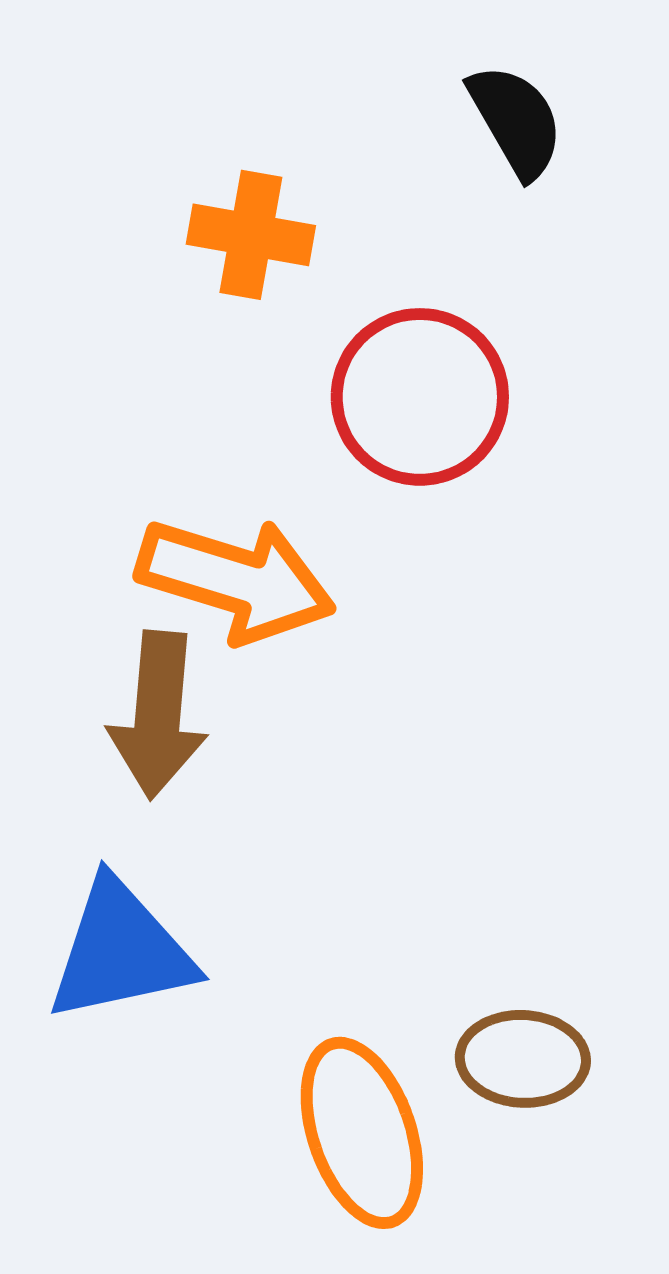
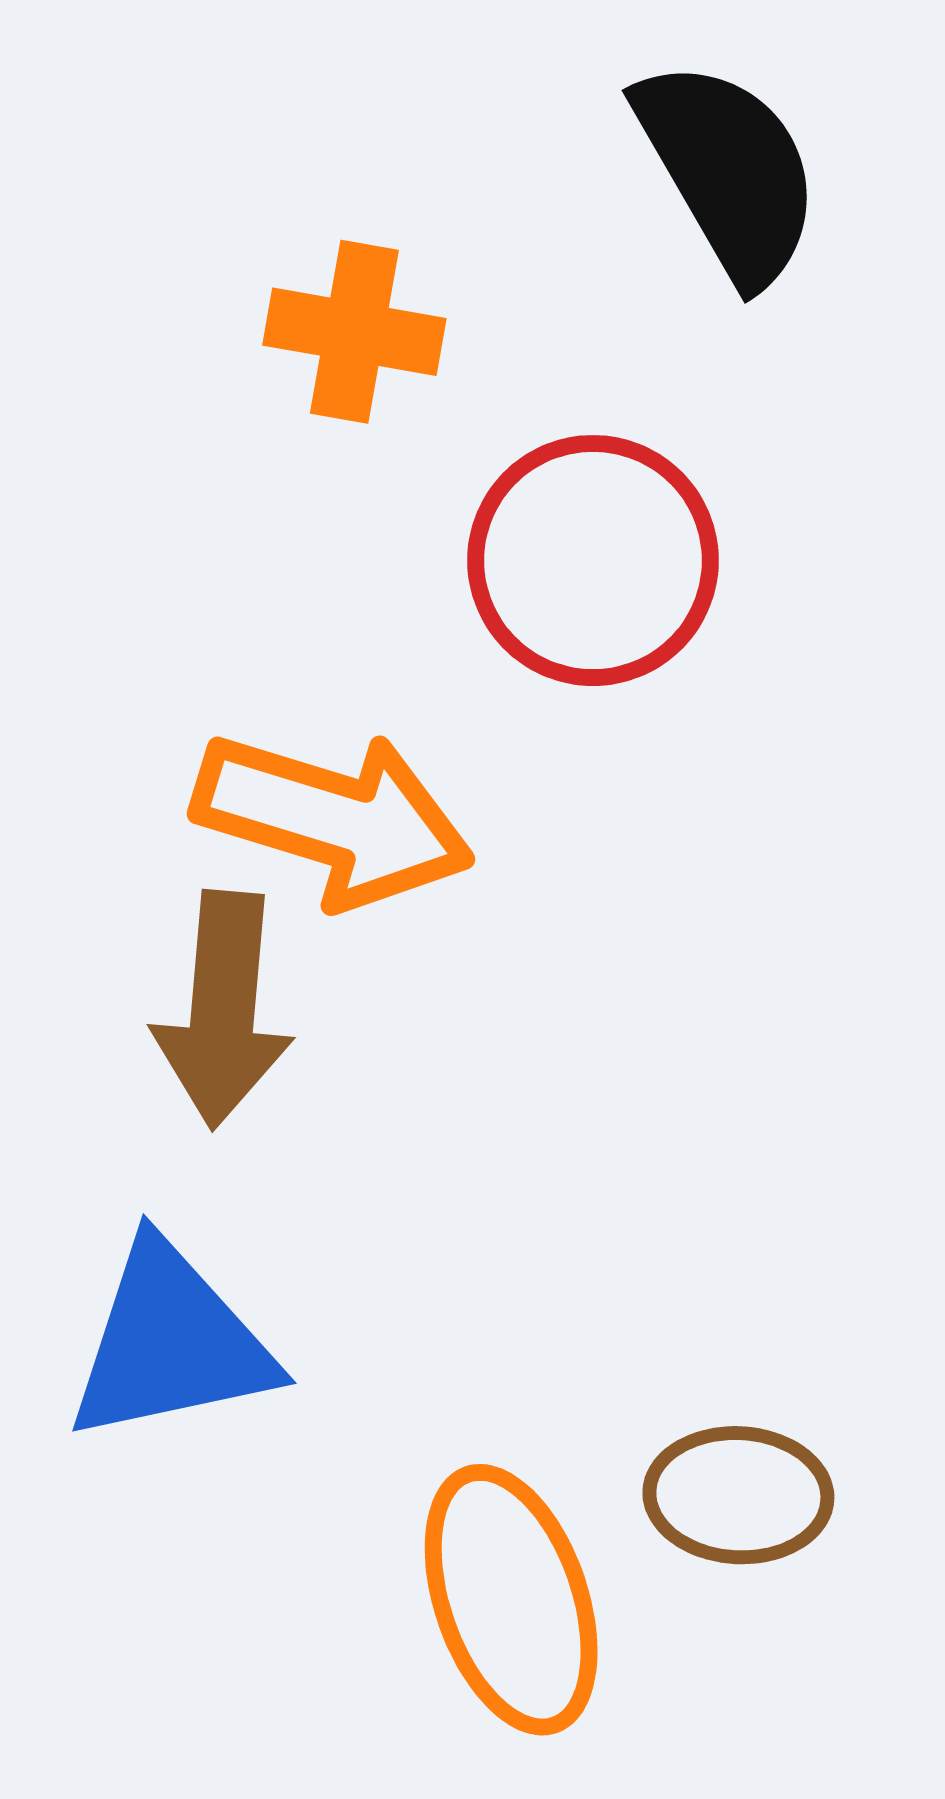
black semicircle: (516, 121) -> (729, 171), size x1.4

